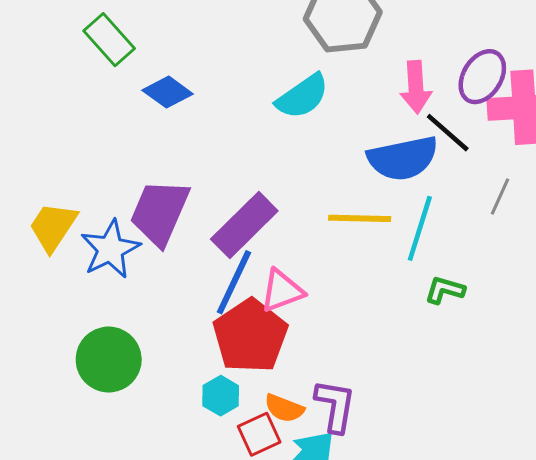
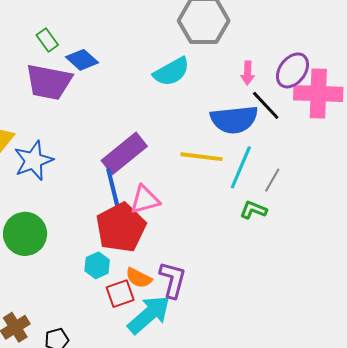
green rectangle: (109, 40) -> (47, 40), moved, size x0.7
pink arrow: (416, 87) -> (248, 73), size x0.7
gray line: (500, 196) -> (272, 180), moved
purple trapezoid: (160, 212) -> (49, 82), moved, turned -108
blue line: (234, 282) -> (114, 191), turned -45

